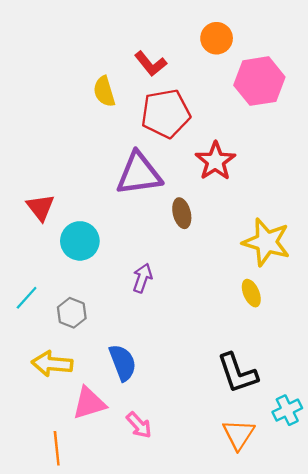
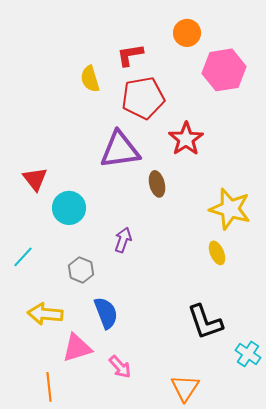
red L-shape: (151, 64) -> (130, 55), turned 120
gray hexagon: (72, 313) -> (81, 270), moved
cyan cross: (287, 410) -> (248, 354), turned -30
orange triangle: (239, 434) -> (185, 388), moved

